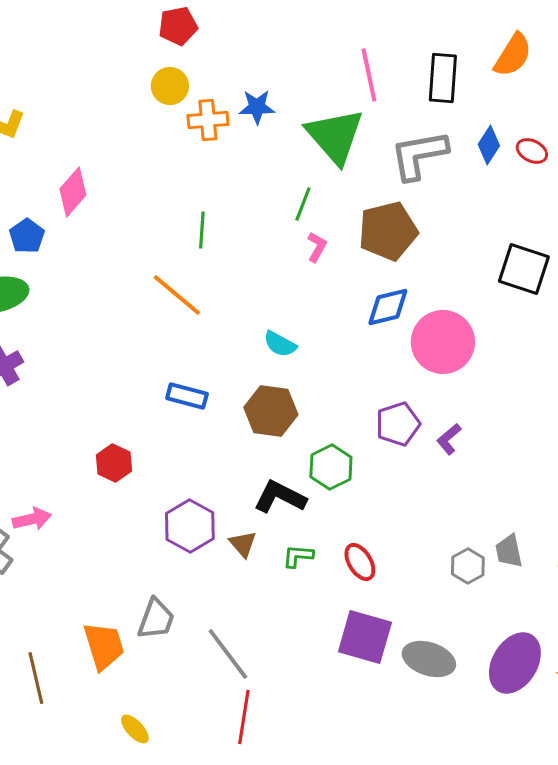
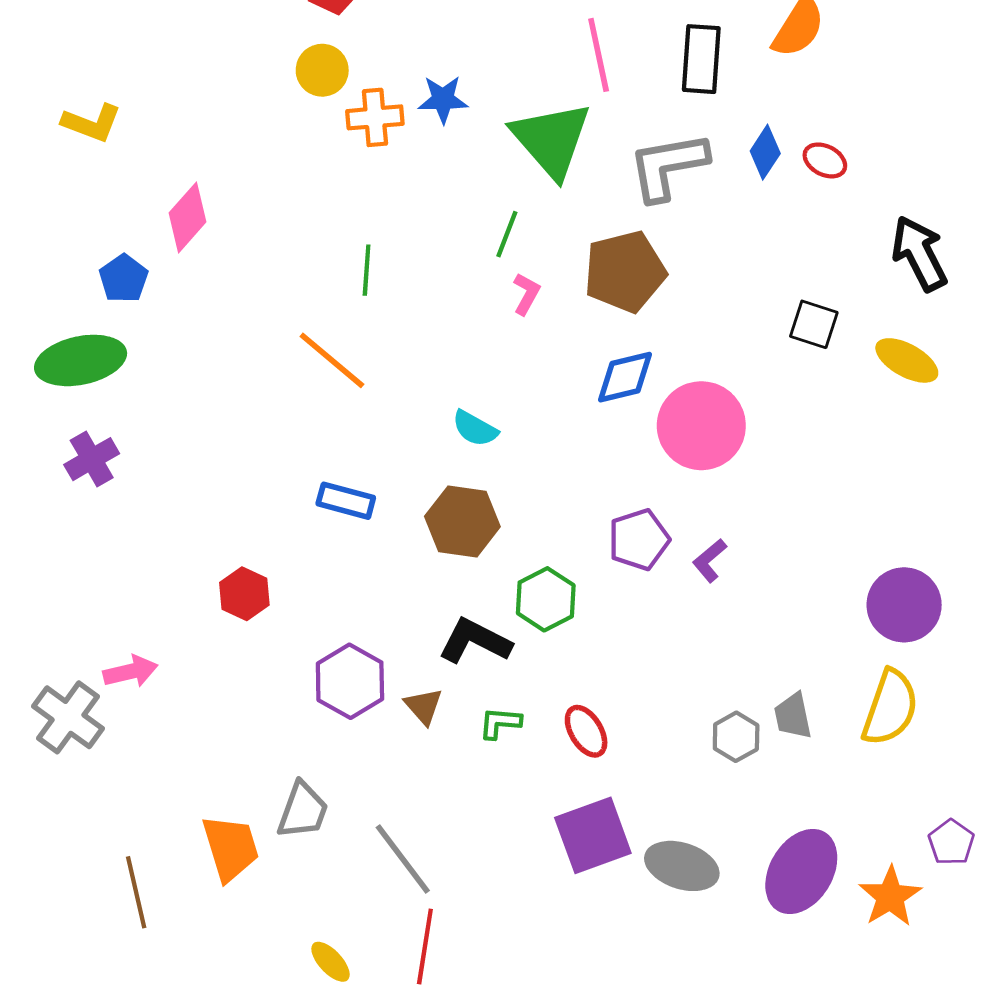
black square: (524, 269) -> (814, 324), size x0.7
purple square: (365, 637) -> (593, 835), turned -36
yellow ellipse: (135, 729) -> (331, 962), moved

